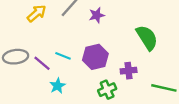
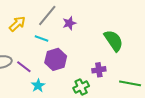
cyan line: (63, 56) -> (41, 38), moved
purple hexagon: (95, 57) -> (56, 59), moved

